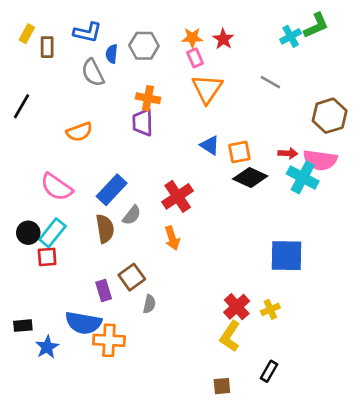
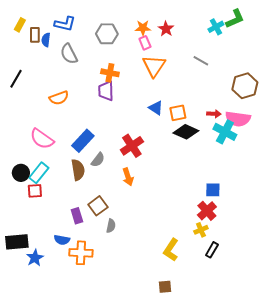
blue semicircle: (112, 54) -> (46, 40), moved
blue square: (287, 256) -> (213, 190), size x0.6
red cross: (237, 307) -> (207, 211), moved
blue semicircle: (83, 323) -> (62, 240), size x0.6
black rectangle: (23, 326) -> (17, 242), size x1.6
black rectangle: (269, 371) -> (212, 250), moved

